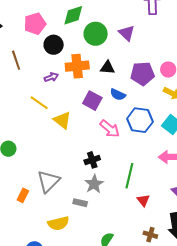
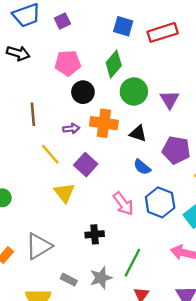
green diamond: (73, 15) -> (114, 64), turned -45
brown line: (16, 60) -> (33, 114), moved
purple square: (92, 101) -> (86, 165), moved
yellow triangle: (62, 120) -> (64, 193), moved
gray star: (94, 184) -> (101, 278), moved

